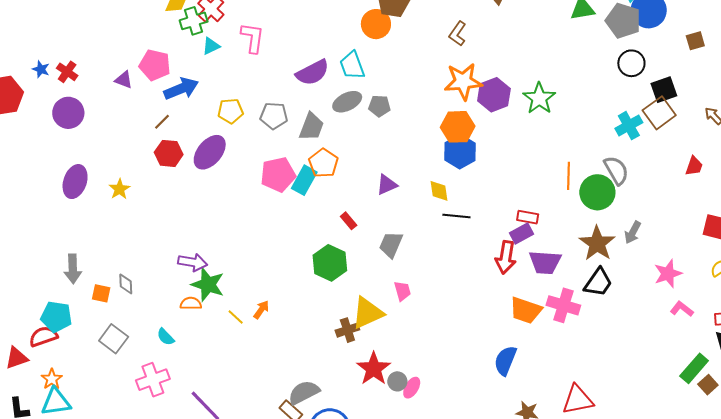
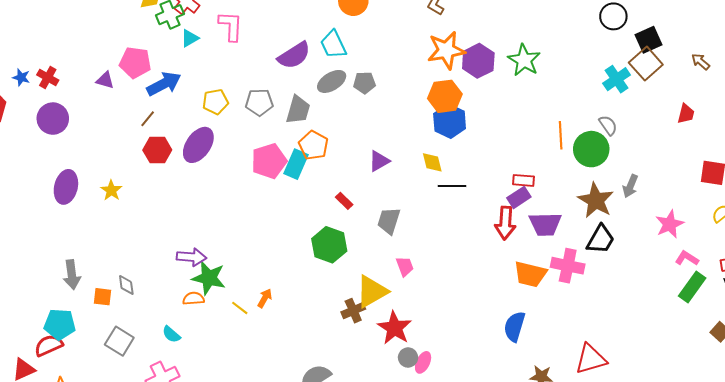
gray semicircle: (616, 170) -> (608, 125), size x0.7
green rectangle: (694, 368) -> (692, 287), moved
red star: (374, 369) -> (394, 328), moved

